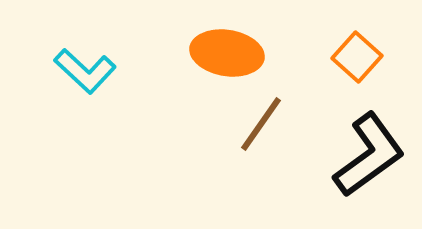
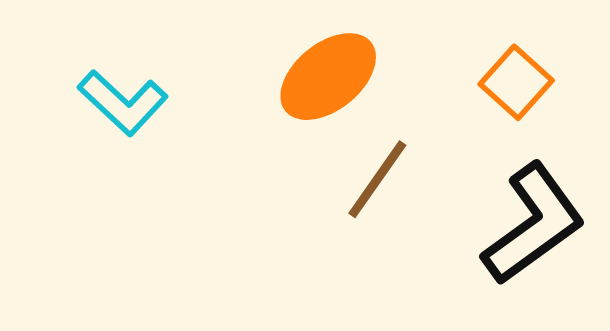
orange ellipse: (227, 53) -> (328, 77), turned -48

